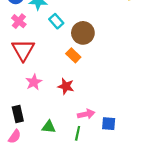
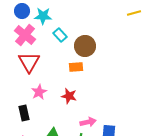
pink cross: (19, 21) -> (25, 35), size x1.5
orange rectangle: (73, 55) -> (76, 67), turned -48
black rectangle: (18, 114) -> (24, 113), moved

